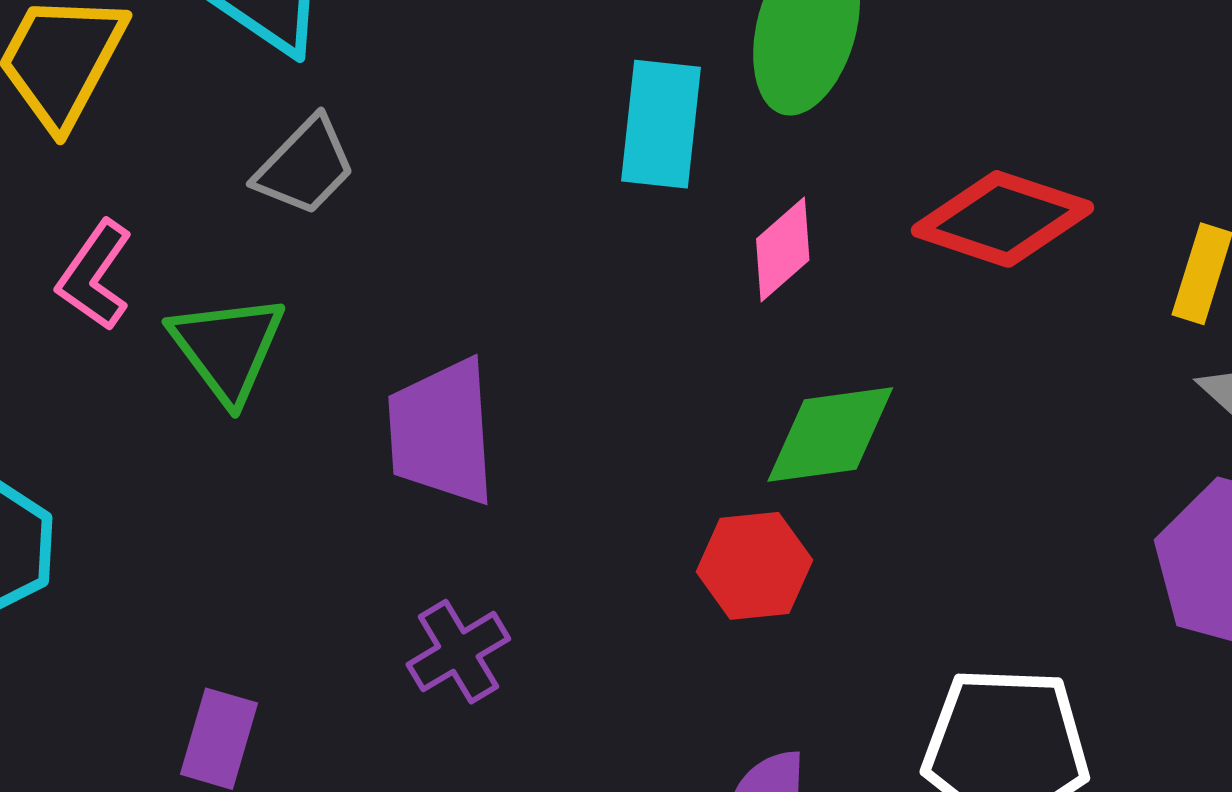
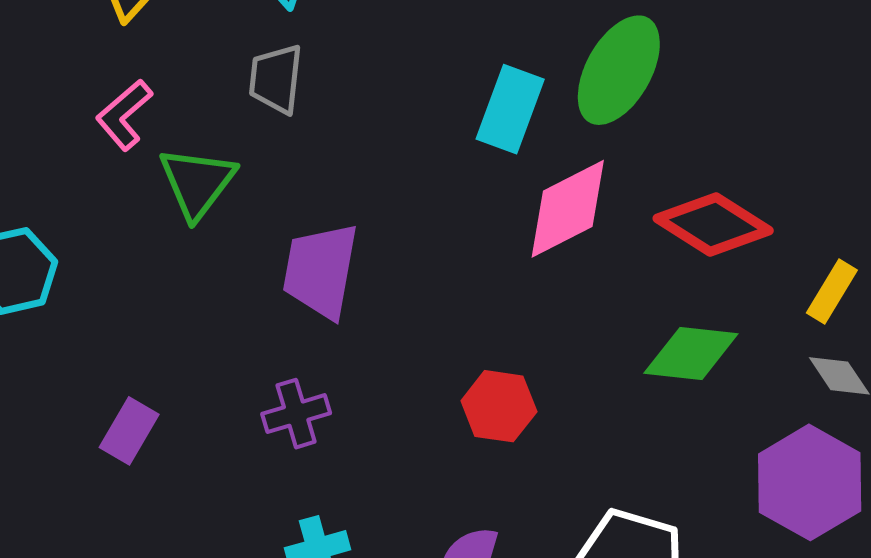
gray trapezoid: (305, 166) -> (276, 79), turned 128
pink diamond: (783, 250) -> (568, 209), size x1.6
green diamond: (830, 434) -> (691, 354), moved

